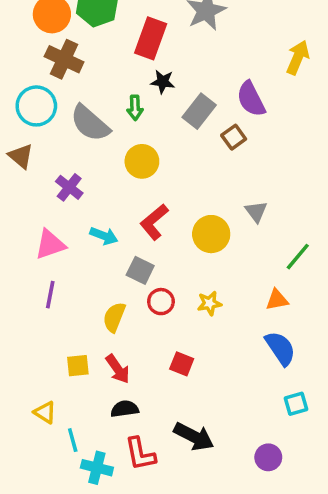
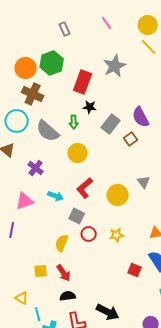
purple line: (50, 295) -> (12, 230), moved
red square: (182, 364) -> (135, 270), moved

